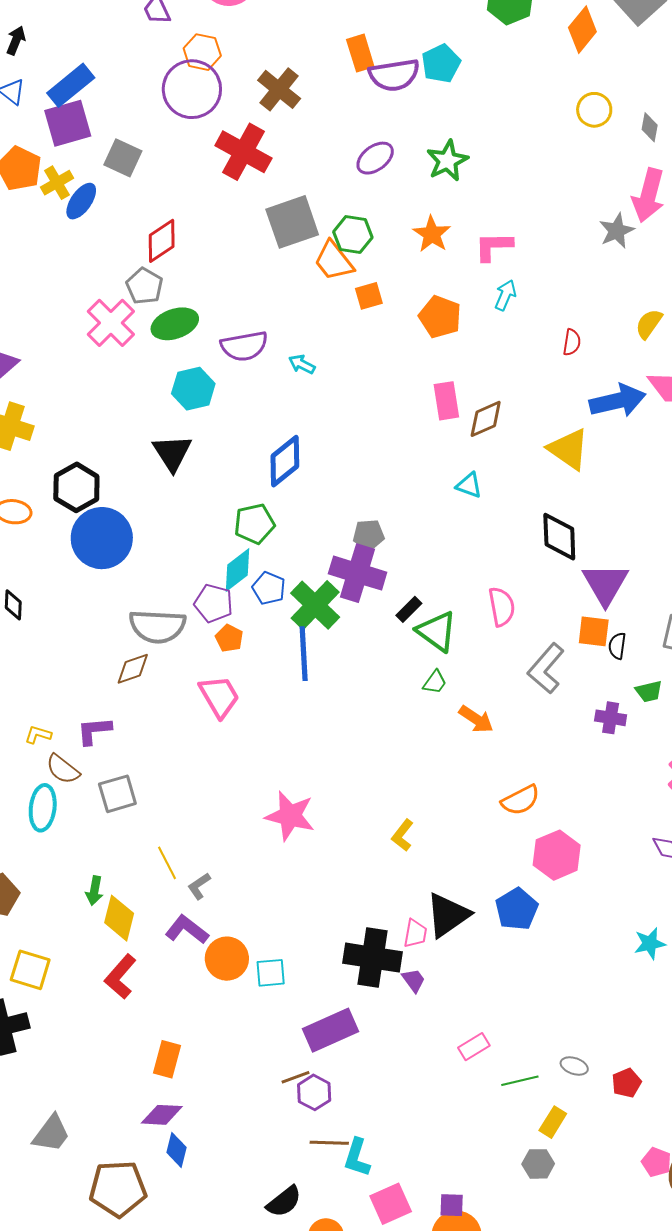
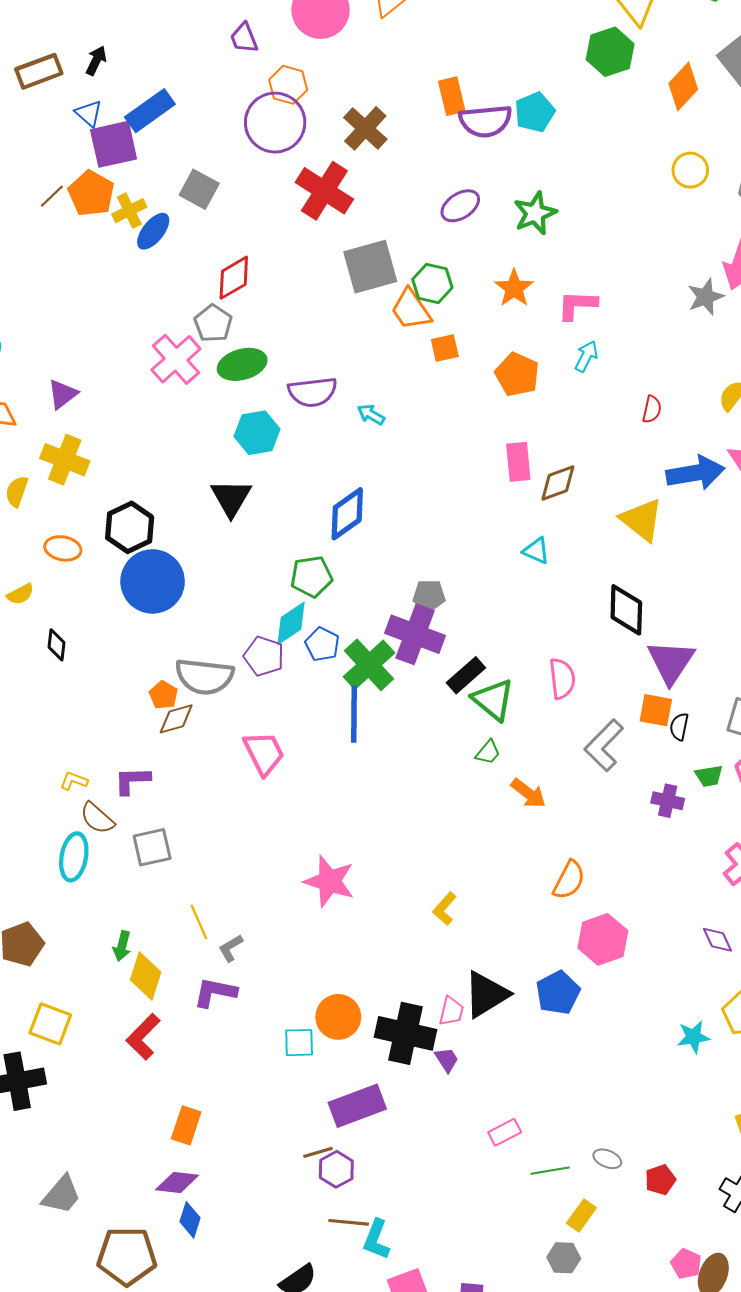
purple square: (68, 123) -> (114, 144), moved
black rectangle: (409, 609) -> (466, 675), size x1.4
orange pentagon: (229, 638) -> (163, 695), moved
orange semicircle: (520, 800) -> (569, 880), turned -39
purple L-shape: (187, 930) -> (215, 992), turned -30
orange circle: (227, 959) -> (338, 1017), moved

